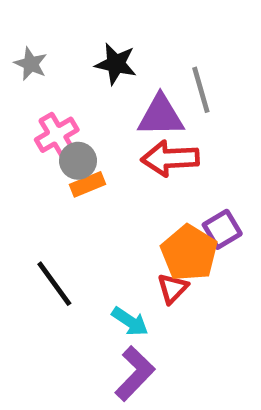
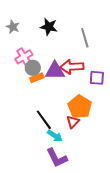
purple triangle: (161, 116) -> (55, 71), moved
purple square: (222, 229) -> (97, 78), moved, turned 35
black line: (54, 284) -> (44, 120), moved
purple L-shape: (135, 373) -> (57, 158), turned 110

